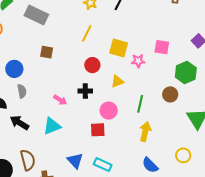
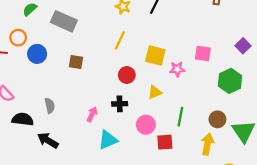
blue circle: (14, 69) -> (37, 54), moved
brown circle: (170, 94) -> (217, 119), moved
pink arrow: (60, 100) -> (92, 114), turned -96
cyan triangle: (52, 126) -> (108, 140), moved
red square: (98, 130) -> (165, 142), moved
yellow arrow: (145, 131) -> (207, 144), moved

